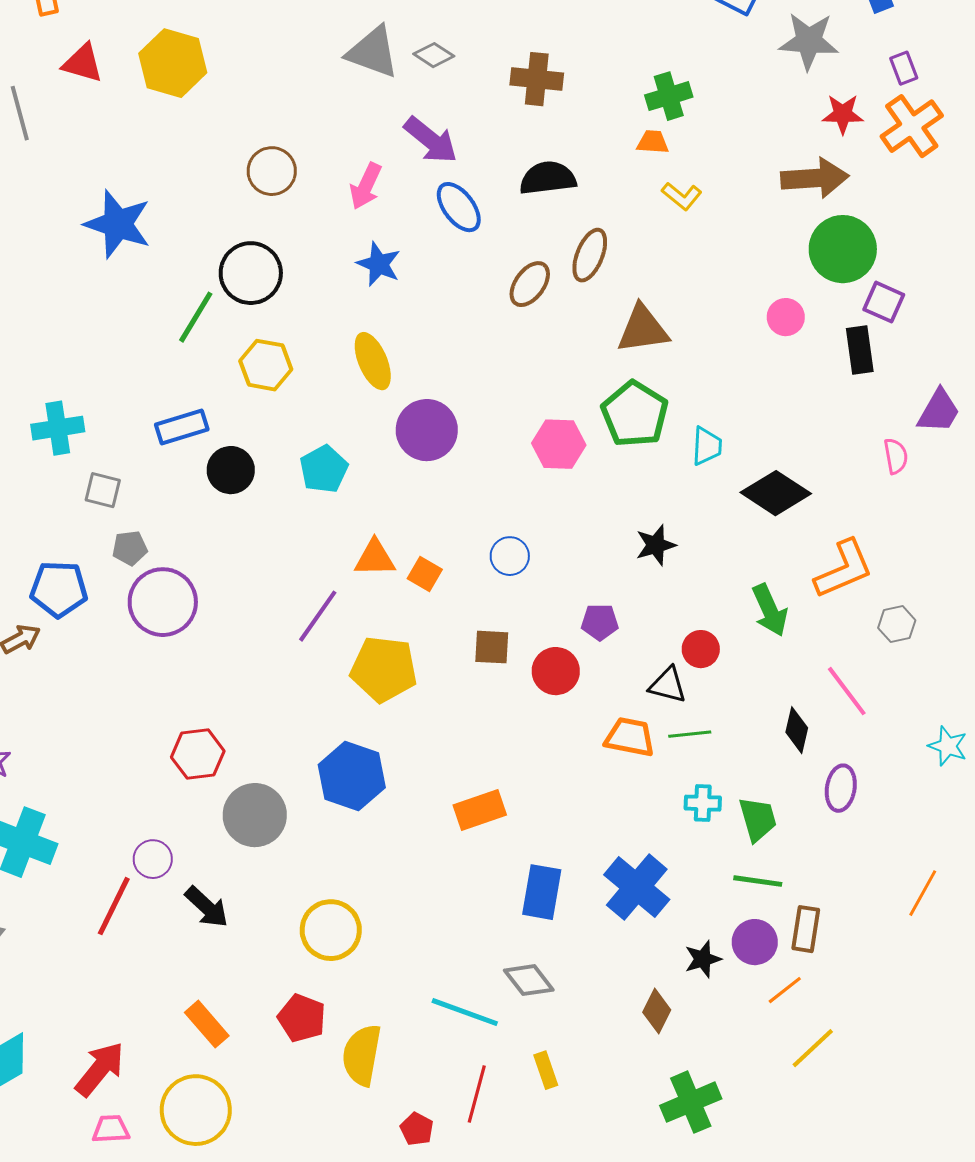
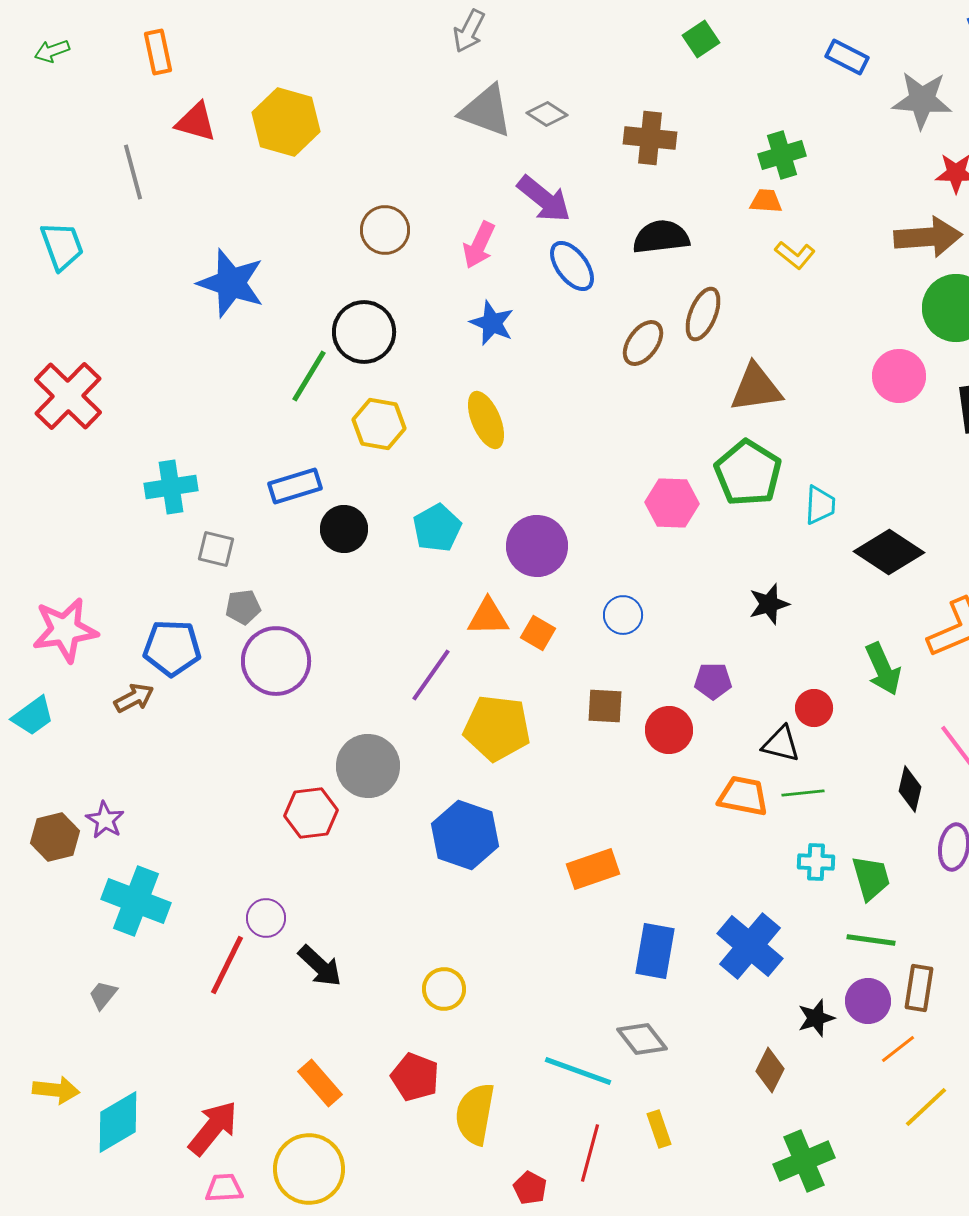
pink circle: (786, 317) -> (899, 376), size x1.4
purple circle: (427, 430) -> (537, 546), moved
gray circle: (255, 815) -> (368, 766), moved
yellow circle: (331, 930) -> (444, 989), size x0.7

